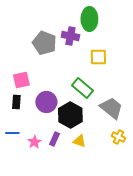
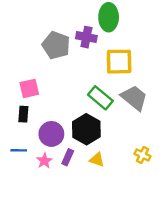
yellow square: (98, 57) -> (119, 62), size x1.4
purple circle: (46, 102) -> (51, 134), moved
gray trapezoid: (111, 108) -> (134, 98), moved

